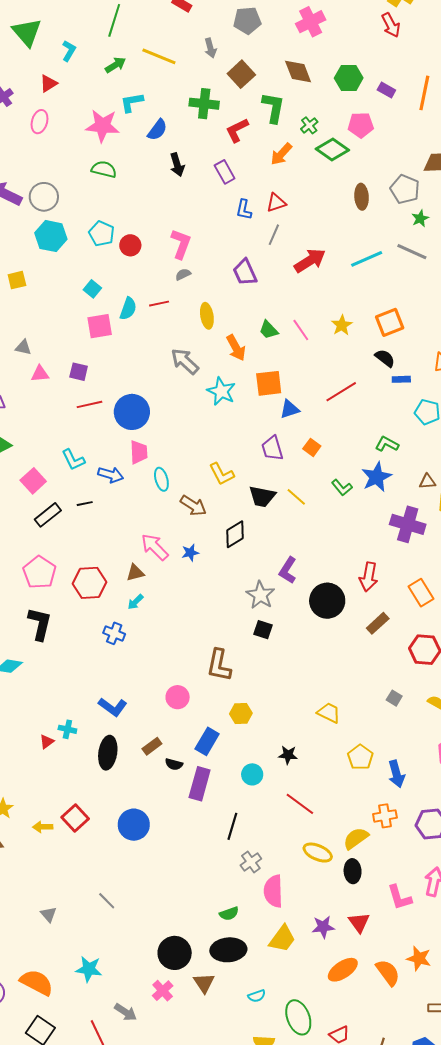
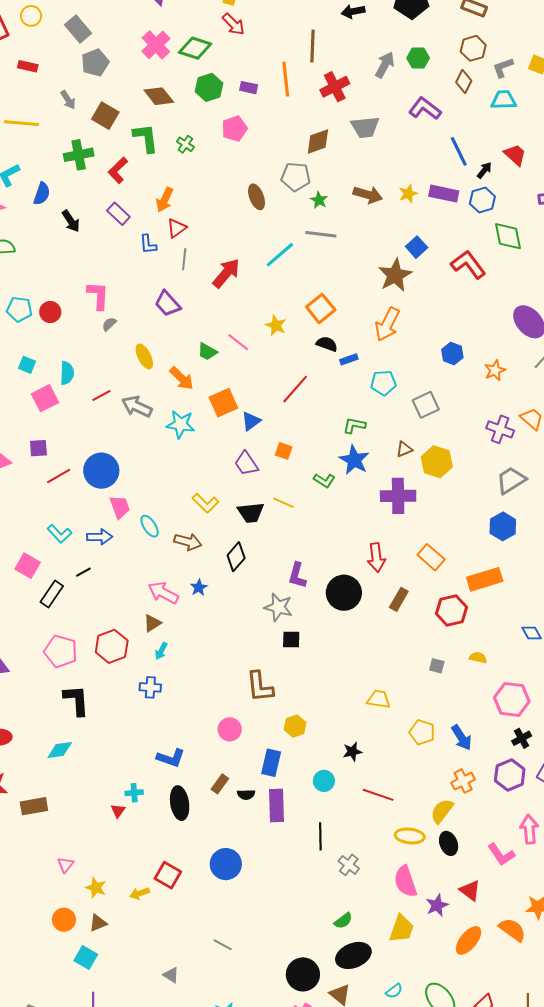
green diamond: (332, 150) -> (195, 48), moved
orange arrow: (281, 154) -> (165, 200), moved
red line: (159, 304) -> (101, 395), moved
pink semicircle: (273, 891) -> (405, 881), moved

